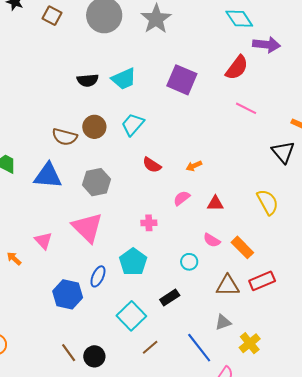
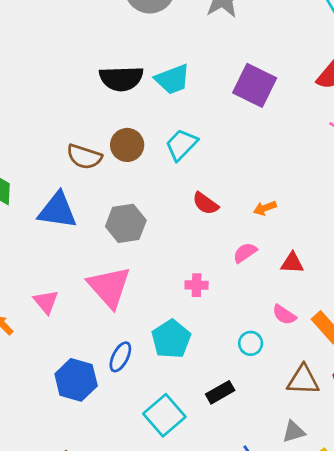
black semicircle: (88, 80) -> (121, 79), size x1.4

